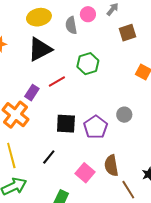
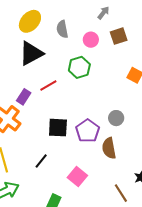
pink circle: (88, 14) -> (91, 40), moved
yellow ellipse: (39, 17) -> (30, 21), turned -35
brown semicircle: (111, 166) -> (109, 148), moved

